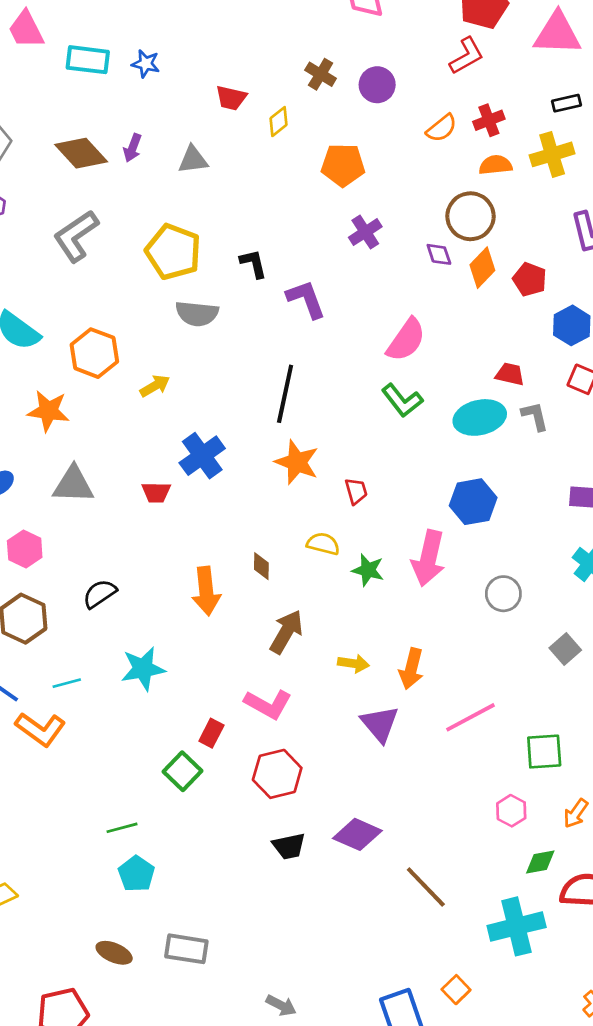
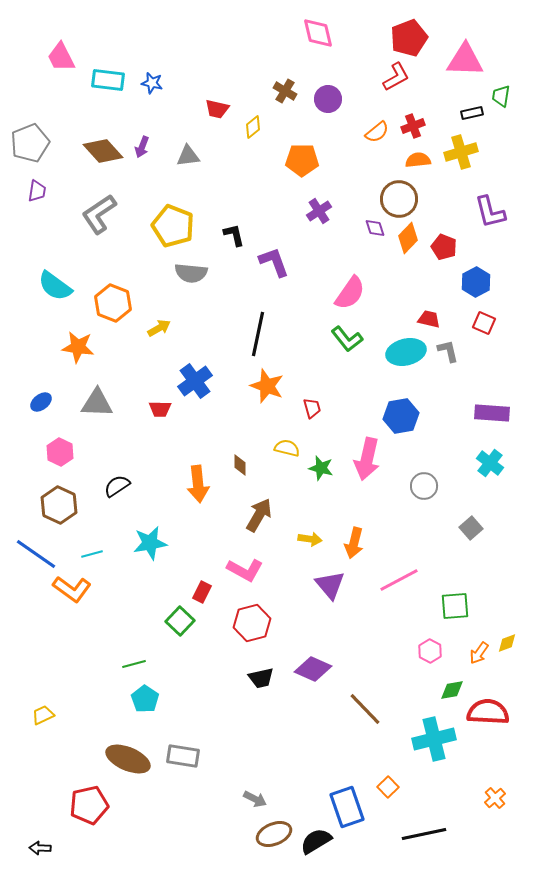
brown ellipse: (114, 953) -> (128, 759), size x1.6

